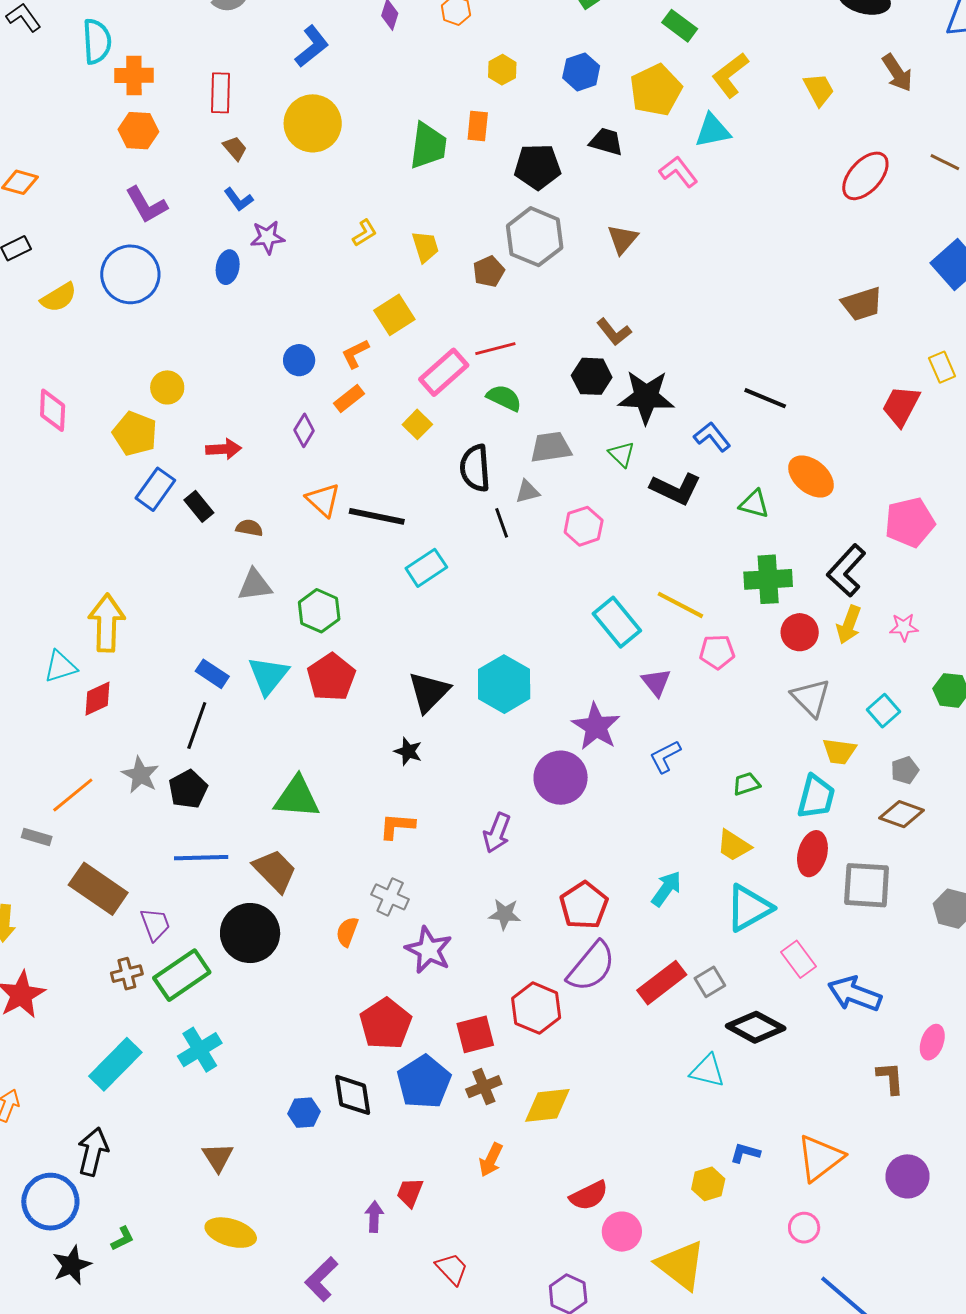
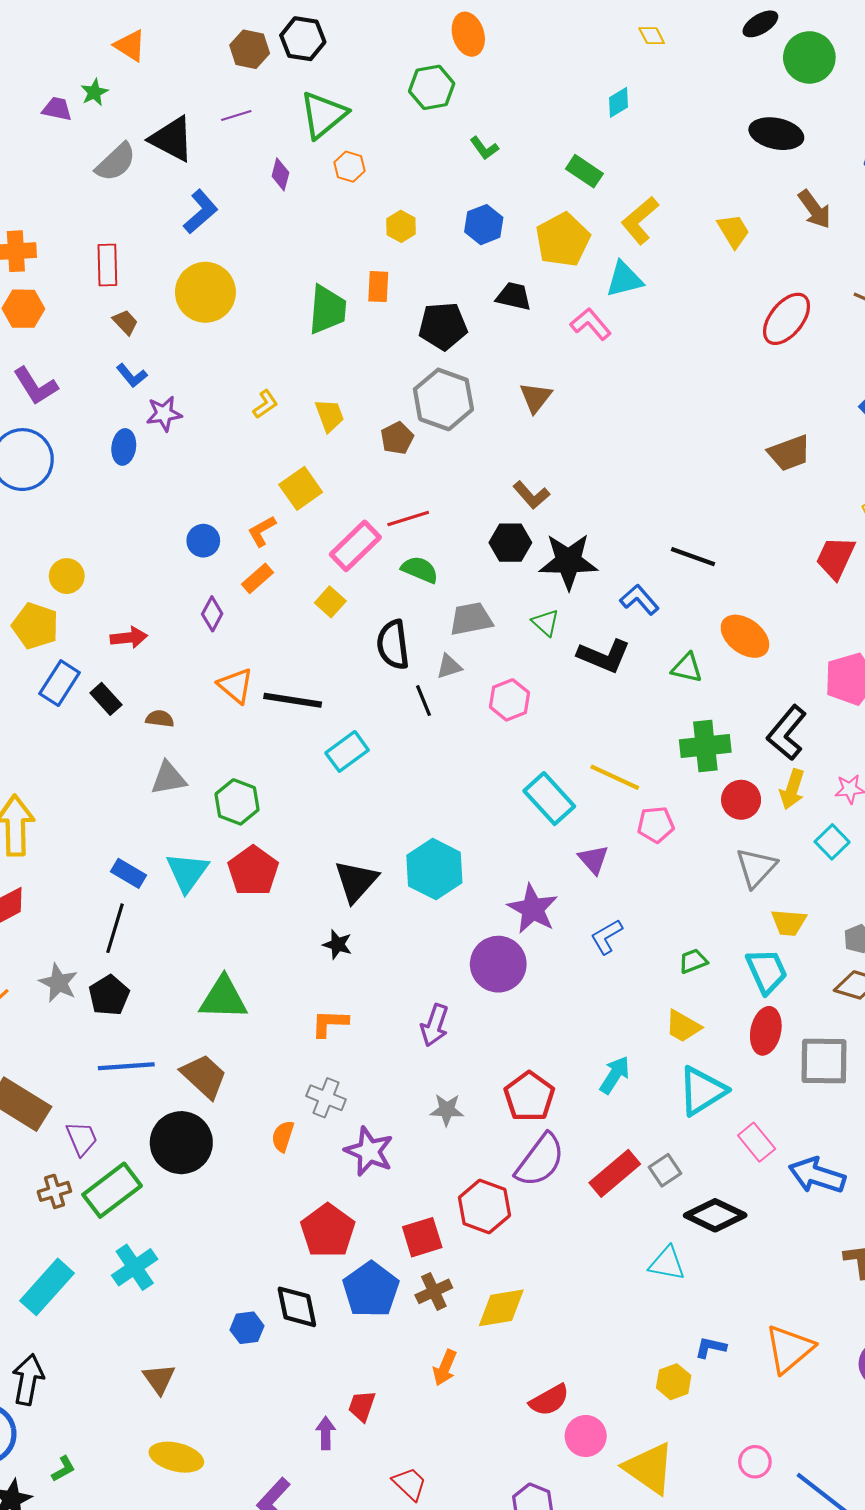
gray triangle: (811, 698) -> (756, 868), turned 30
cyan square: (883, 711) -> (832, 842), moved
cyan trapezoid: (816, 797) -> (767, 971), turned -36
pink circle: (804, 1228) -> (755, 1462), moved

